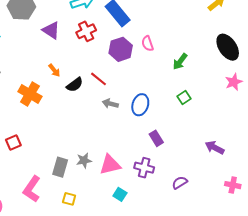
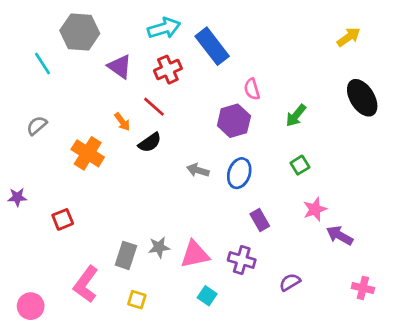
purple hexagon: (121, 49) -> (234, 121), moved
red line: (99, 79) -> (154, 107), moved
pink star: (234, 82) -> (315, 209), moved

